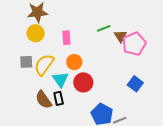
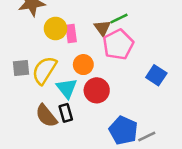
yellow circle: (36, 33) -> (56, 29), moved
brown triangle: (120, 36) -> (102, 28), moved
pink pentagon: (134, 44) -> (118, 45), moved
blue square: (135, 84) -> (156, 75), moved

